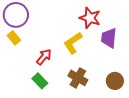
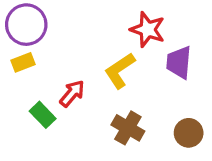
yellow rectangle: (14, 38) -> (23, 62), turned -72
green rectangle: (40, 81) -> (43, 115), moved

